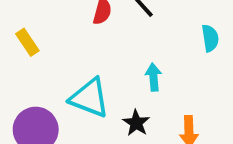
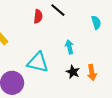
black star: (136, 123) -> (73, 72), moved

